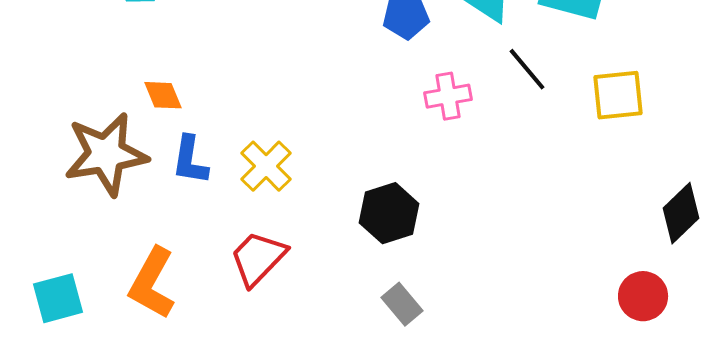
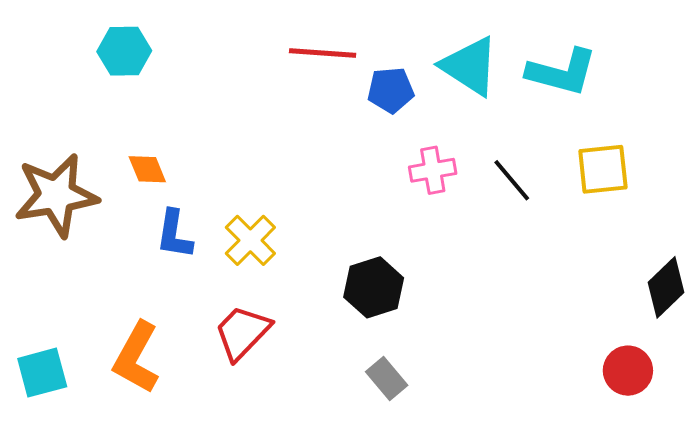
black line: (527, 69) -> (512, 180), moved
brown star: (106, 154) -> (56, 195), moved

